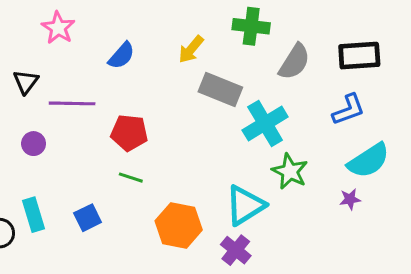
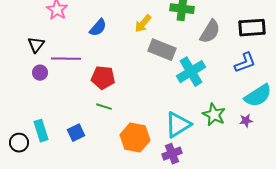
purple circle: (34, 144) -> (40, 73), moved
green star: (290, 171) -> (214, 115), moved
purple cross: (236, 250) -> (172, 154), turned 30

